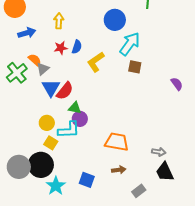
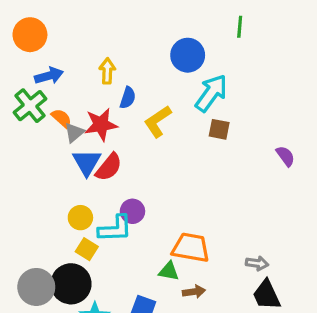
yellow arrow: (59, 21) -> (107, 71), moved
red star: (61, 48) -> (101, 125), moved, size x1.5
green cross: (17, 73) -> (30, 106), moved
green triangle: (75, 108) -> (169, 271), moved

